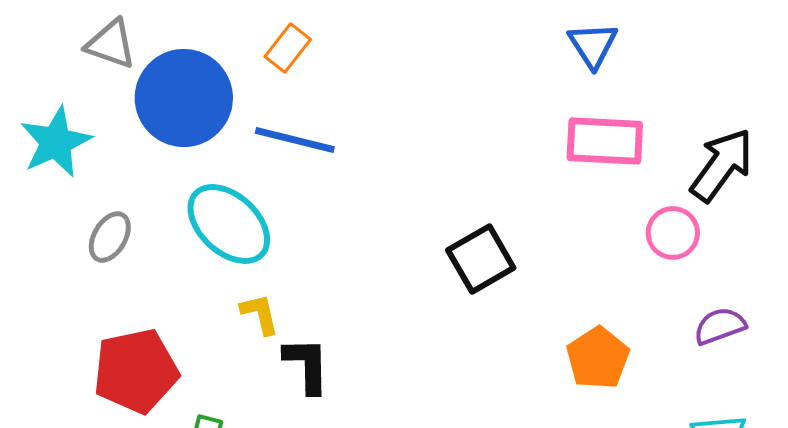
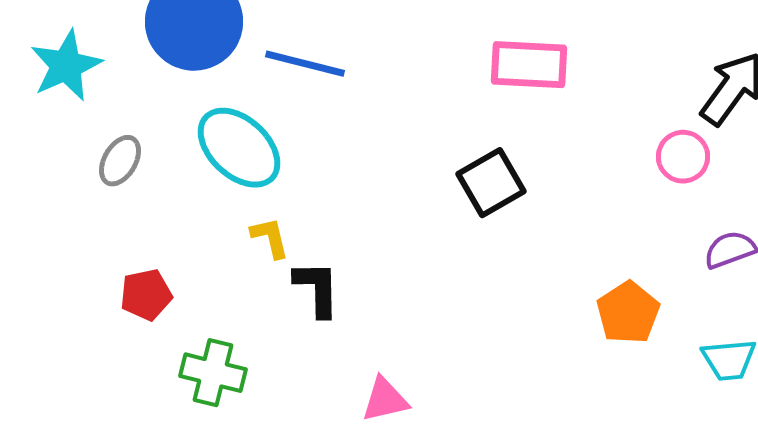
pink rectangle: (605, 141) -> (529, 65), moved
orange pentagon: (598, 358) -> (628, 313), moved
red pentagon: (136, 371) -> (146, 295), size x0.6

